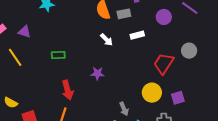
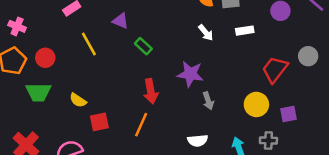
purple triangle: (24, 32) -> (120, 21), moved
green rectangle: (58, 55) -> (143, 46), turned 40
purple star: (97, 73) -> (190, 74), size x1.5
gray arrow: (124, 109) -> (208, 101), moved

